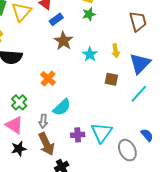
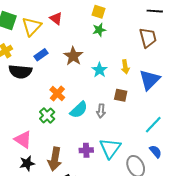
blue rectangle: (56, 19) -> (41, 55), moved
cyan line: (139, 94) -> (153, 125), moved
green cross: (19, 102) -> (47, 115), moved
cyan semicircle: (62, 107) -> (79, 110), moved
gray arrow: (43, 121) -> (101, 111), moved
brown arrow: (46, 144) -> (55, 159), turned 35

